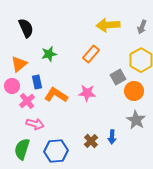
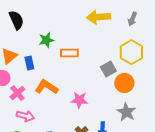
green star: (49, 54) -> (46, 40), moved
orange rectangle: (91, 54) -> (69, 53), moved, turned 48
blue rectangle: (37, 82) -> (29, 63), moved
pink star: (87, 93) -> (79, 100), moved

